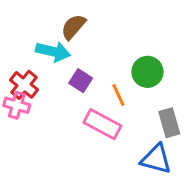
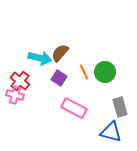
brown semicircle: (73, 27) -> (60, 53), moved
orange line: (118, 95) -> (84, 72), moved

